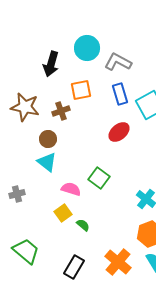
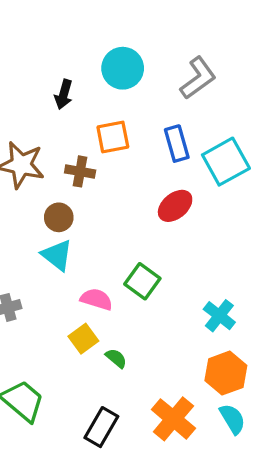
gray L-shape: (118, 62) -> (198, 78), moved, turned 116
black arrow: (51, 64) -> (64, 94), size x0.7
brown cross: (61, 111) -> (80, 171), turned 30

